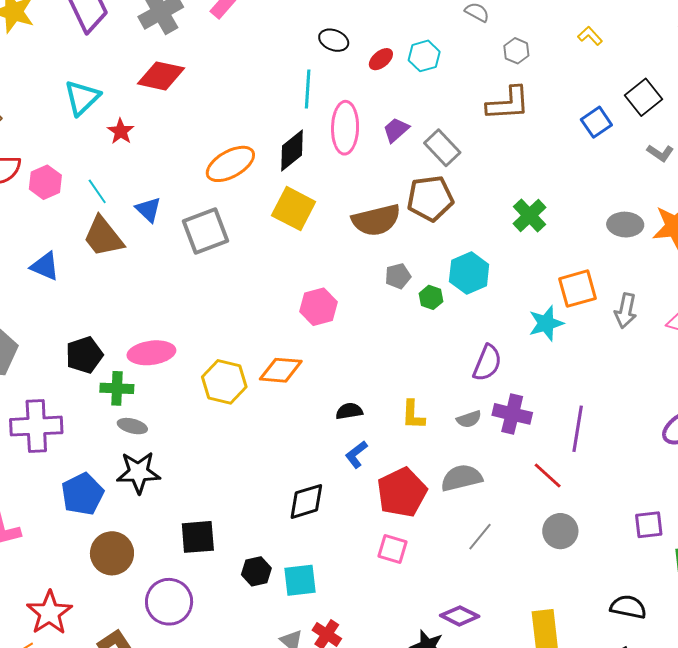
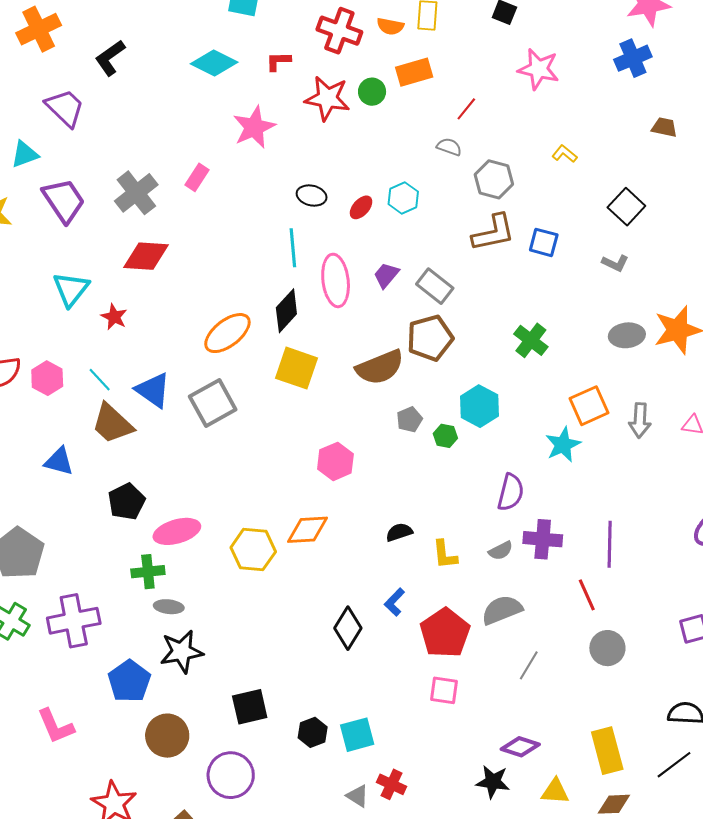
gray hexagon: (516, 51) -> (494, 179), size x1.5
blue square: (596, 122) -> (544, 242), moved, turned -32
gray L-shape: (660, 153) -> (615, 263), moved
blue triangle: (148, 210) -> (153, 390), size x1.4
black pentagon: (84, 355) -> (127, 502), moved
black semicircle: (349, 411) -> (399, 532), moved
red line: (548, 475) -> (587, 595), turned 32
black diamond: (306, 501) -> (348, 628), moved, turned -33

